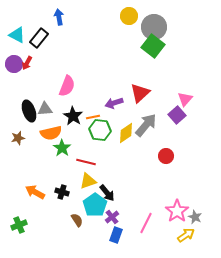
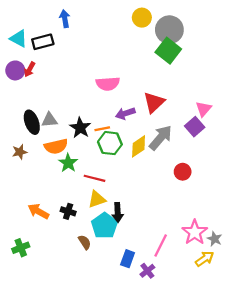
black rectangle: (39, 38) -> (43, 42), turned 36
pink semicircle: (67, 86) -> (108, 84), moved, turned 65
black arrow: (107, 193) -> (118, 212), turned 36
purple cross: (112, 217) -> (147, 271), moved

